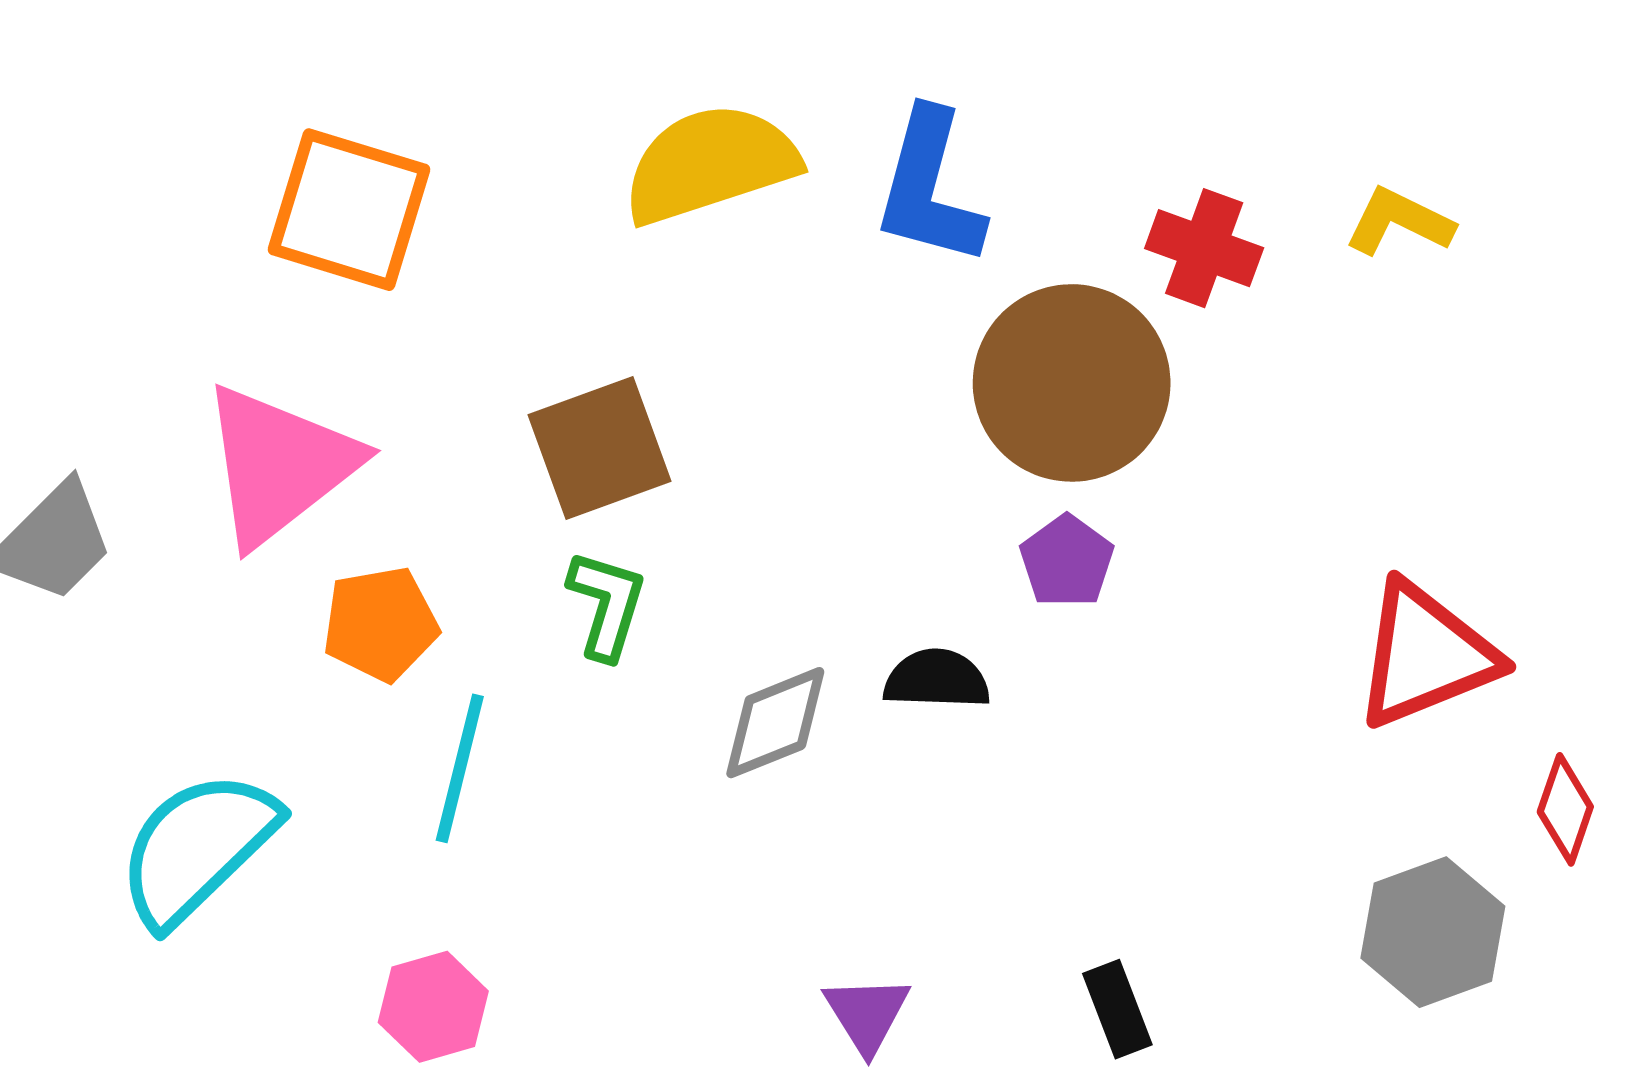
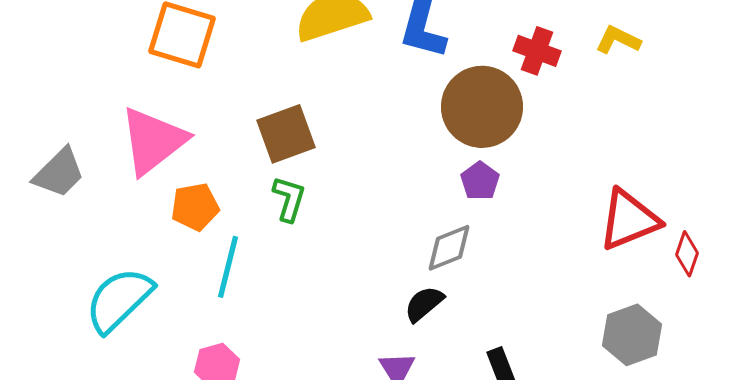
black semicircle: (937, 679) -> (424, 304), moved, turned -42
gray diamond: (775, 723) -> (449, 248), moved
red diamond: (1565, 809) -> (687, 254), moved

